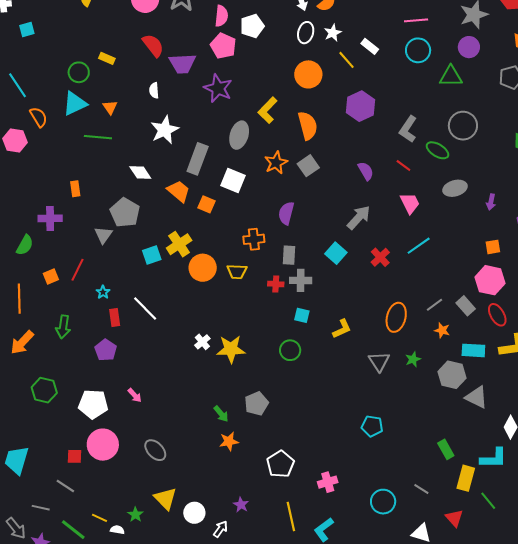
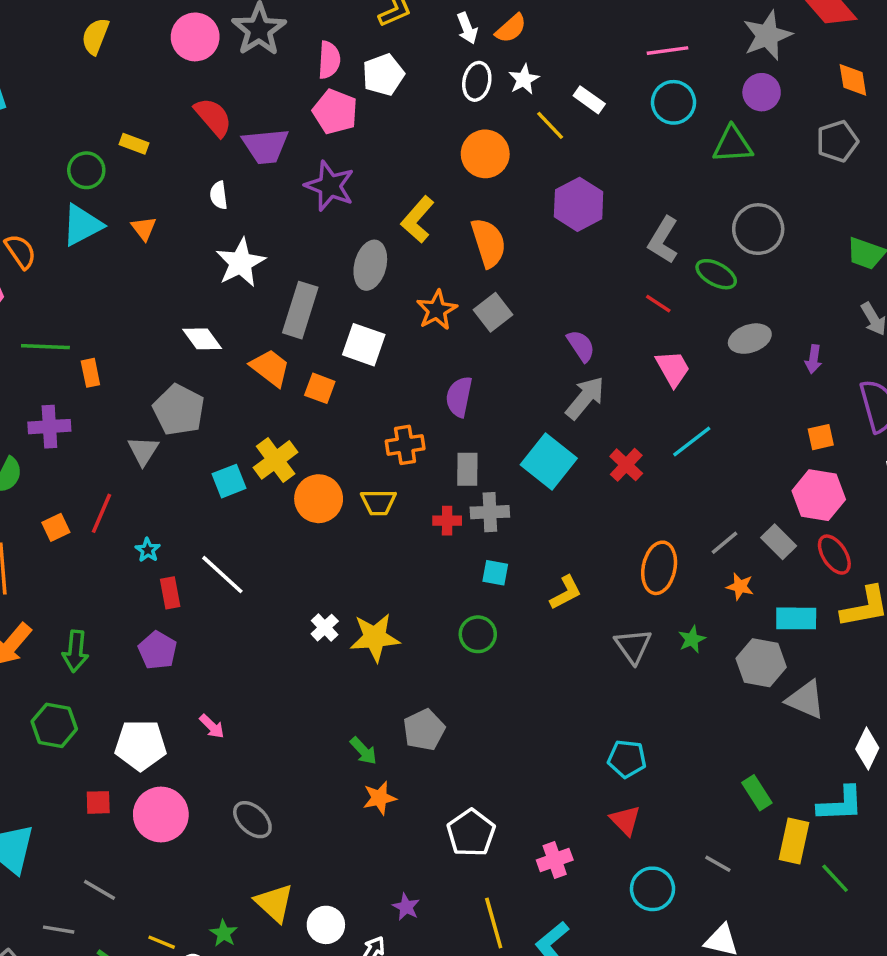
green line: (98, 137) -> (45, 347), moved
purple semicircle: (366, 171) -> (581, 346), moved
cyan square: (336, 253) -> (549, 462), size x1.4
green arrow: (63, 327) -> (75, 651), moved
red square: (75, 456) -> (98, 802), moved
red triangle: (454, 518) -> (625, 820), moved

